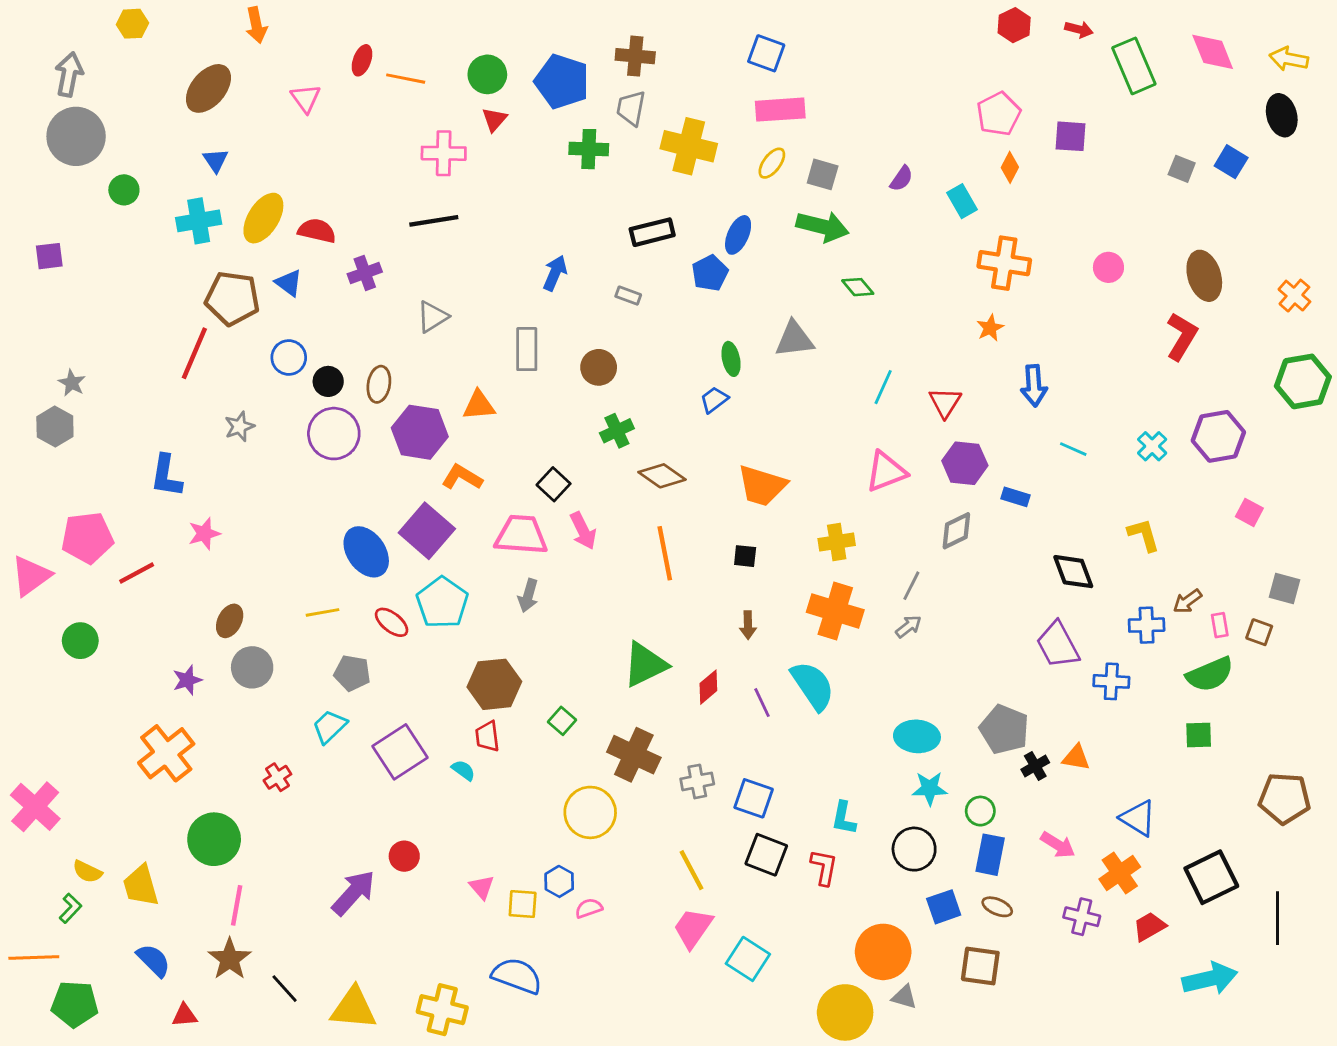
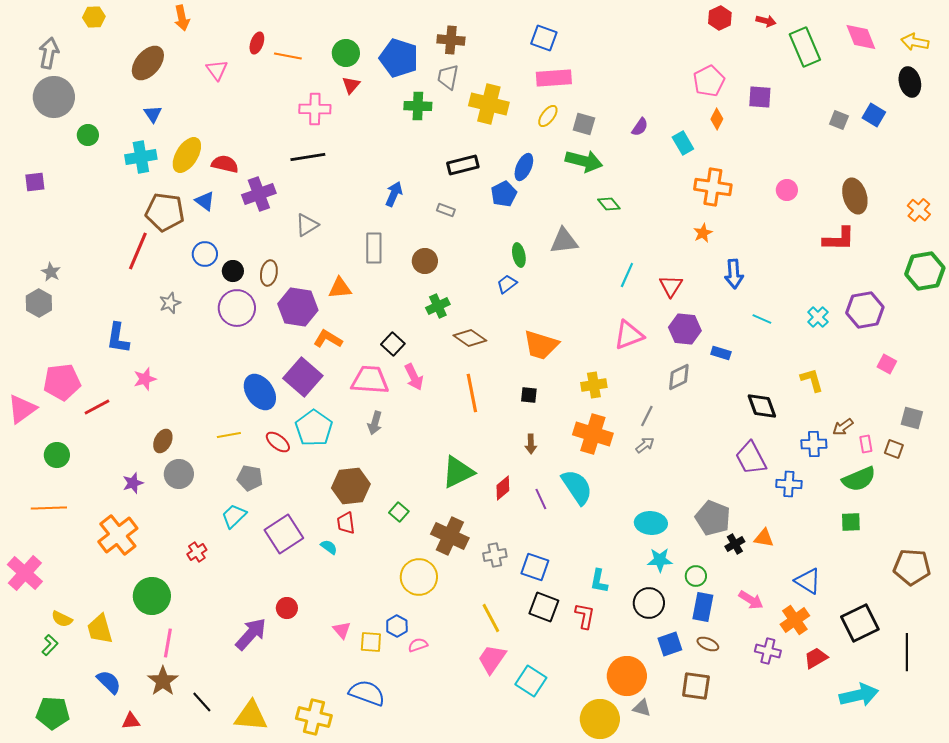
purple cross: (365, 273) -> (259, 194), size x1.4
red L-shape: (1182, 336) -> (839, 239), turned 60
orange line: (34, 958) -> (49, 508), moved

